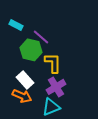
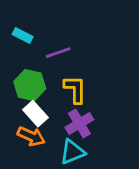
purple line: (41, 37) -> (58, 53), turned -60
green hexagon: (31, 50) -> (30, 85), moved

